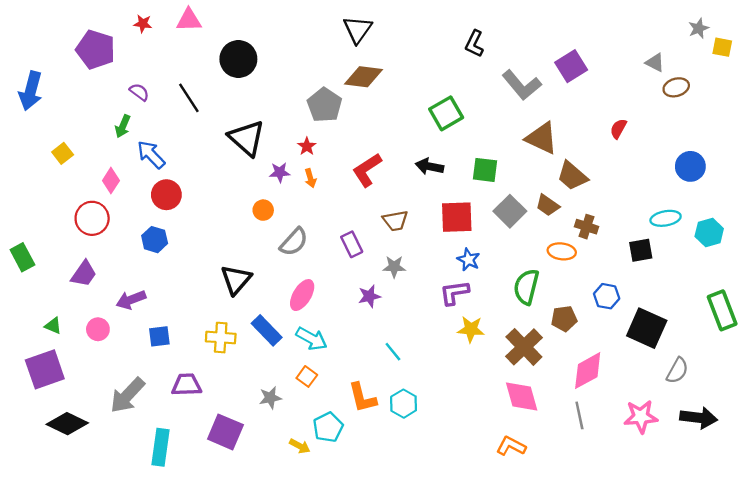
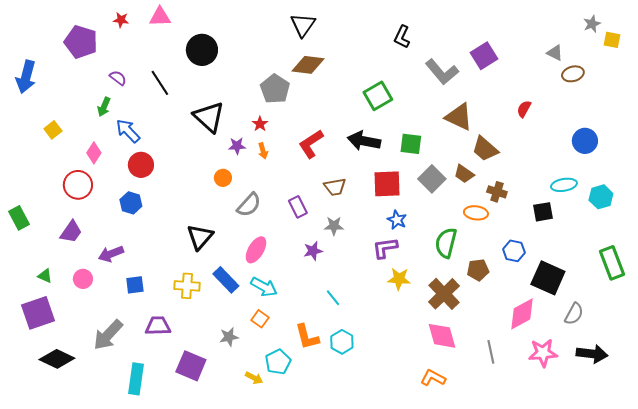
black arrow: (430, 166) -> (364, 141), size x1.4
pink diamond: (588, 371) -> (522, 314), moved

